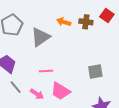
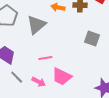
gray square: (95, 72) -> (92, 38), moved, turned 35

